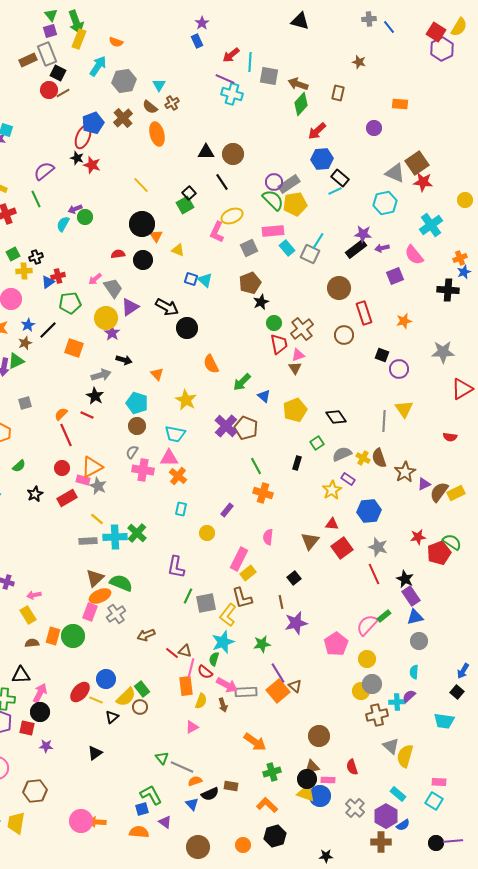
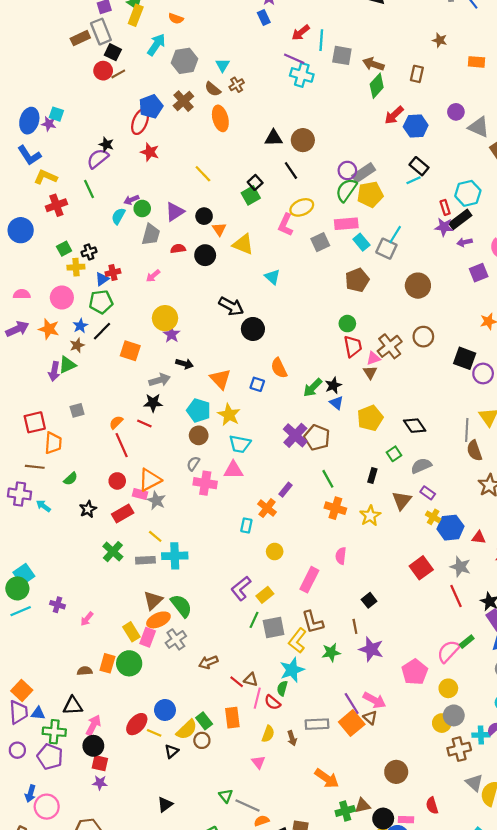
orange rectangle: (400, 104) -> (477, 62), moved
black star: (77, 158) -> (106, 144), moved
blue hexagon: (322, 159) -> (416, 126), moved
gray triangle: (395, 173) -> (479, 127), moved
green semicircle: (273, 200) -> (346, 190), turned -100
black circle: (142, 224) -> (204, 216), size x0.6
black rectangle: (356, 249) -> (460, 219), moved
yellow triangle: (178, 250) -> (243, 244), size x1.5
blue square: (191, 279) -> (257, 384), moved
brown pentagon: (250, 283) -> (357, 280), moved
gray trapezoid: (113, 288) -> (151, 235), moved, turned 50
black star: (261, 302) -> (333, 385), moved
green pentagon: (70, 303) -> (101, 302), moved
purple triangle: (130, 307) -> (175, 212), moved
red rectangle: (364, 313) -> (445, 207), moved, size x0.6
brown cross: (302, 329) -> (390, 346), moved
black square: (382, 355) -> (465, 358), size x1.5
orange triangle: (157, 374) -> (220, 379), size x1.5
black star: (95, 396) -> (153, 403), turned -30
yellow star: (186, 400) -> (229, 415), moved
yellow cross: (363, 458) -> (433, 517), moved
brown semicircle: (379, 458) -> (474, 451), moved
orange cross: (178, 476) -> (267, 508), moved
yellow star: (332, 490) -> (370, 516), moved
purple rectangle: (227, 510) -> (285, 490), moved
red triangle: (332, 524) -> (479, 537), moved
green cross: (137, 533) -> (113, 552), moved
brown triangle: (310, 541) -> (402, 500), moved
purple L-shape: (176, 567) -> (241, 588), turned 40
yellow rectangle: (248, 573) -> (265, 595), moved
green semicircle: (121, 583) -> (181, 606), turned 30
pink arrow: (34, 595) -> (87, 619), turned -40
yellow rectangle: (28, 615) -> (131, 632), moved
purple star: (296, 623) -> (371, 649), turned 30
green star: (262, 644) -> (331, 652), moved
pink arrow: (227, 685) -> (374, 700), moved
orange rectangle: (186, 686) -> (232, 718), moved
pink triangle: (192, 727) -> (258, 762), turned -40
red square: (27, 728) -> (100, 763), moved
black triangle: (95, 753) -> (165, 804), moved
brown triangle: (312, 767) -> (363, 806), moved

